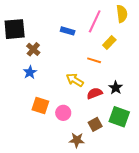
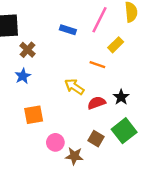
orange square: (40, 105) -> (34, 115), turned -30
pink circle: (63, 113) -> (55, 142), moved
green square: (119, 117) -> (124, 131), turned 30
brown square: (95, 124) -> (96, 139), turned -32

